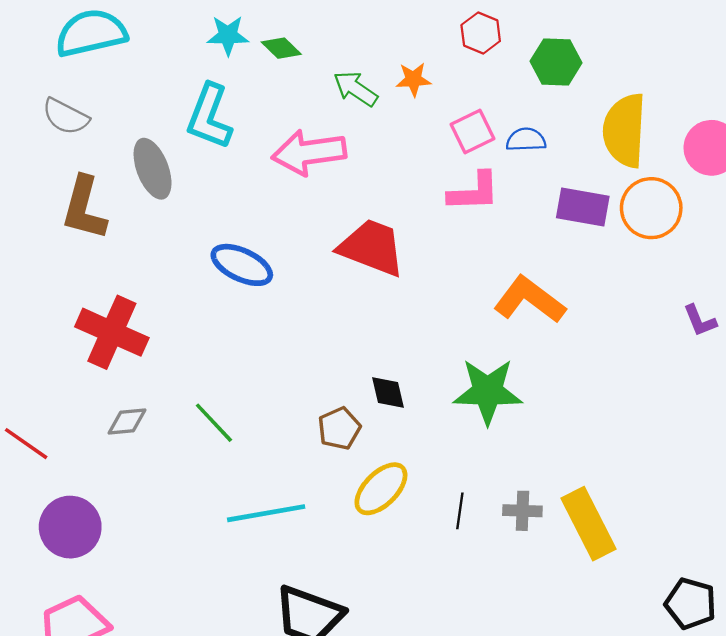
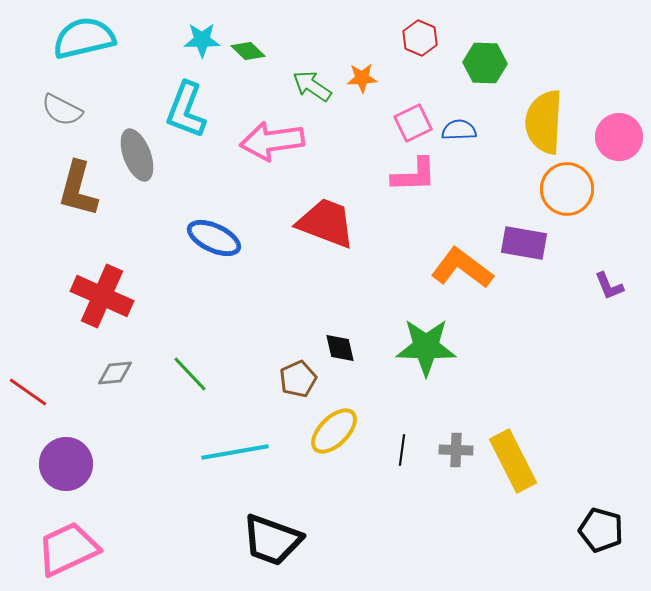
purple rectangle: (583, 207) -> (524, 243), moved

